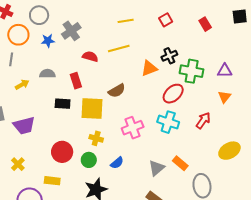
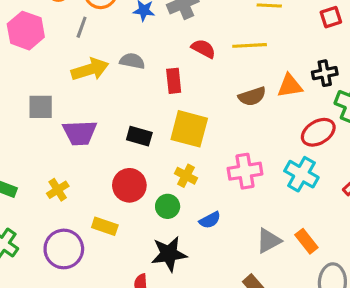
yellow arrow: (22, 85) -> (90, 69), size x1.6
brown semicircle: (117, 91) -> (252, 96), moved
black rectangle: (63, 104) -> (139, 136), moved

